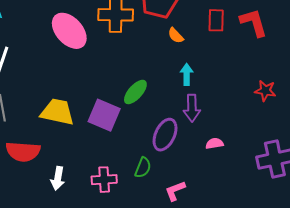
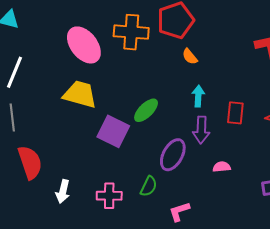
red rectangle: (216, 20) -> (235, 113), moved
yellow trapezoid: (57, 112) -> (80, 94), moved
red semicircle: (23, 152) -> (30, 162), turned -116

